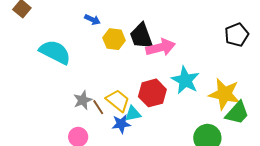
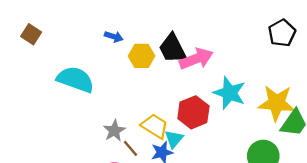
brown line: (98, 107) -> (130, 148), moved
cyan triangle: (133, 114) -> (174, 139), turned -30

